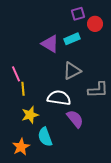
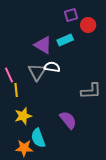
gray triangle: (72, 71) -> (37, 72), moved, turned -30
white semicircle: (59, 98) -> (52, 67), moved, size x0.7
orange star: (21, 147) -> (24, 148), moved, turned 30

